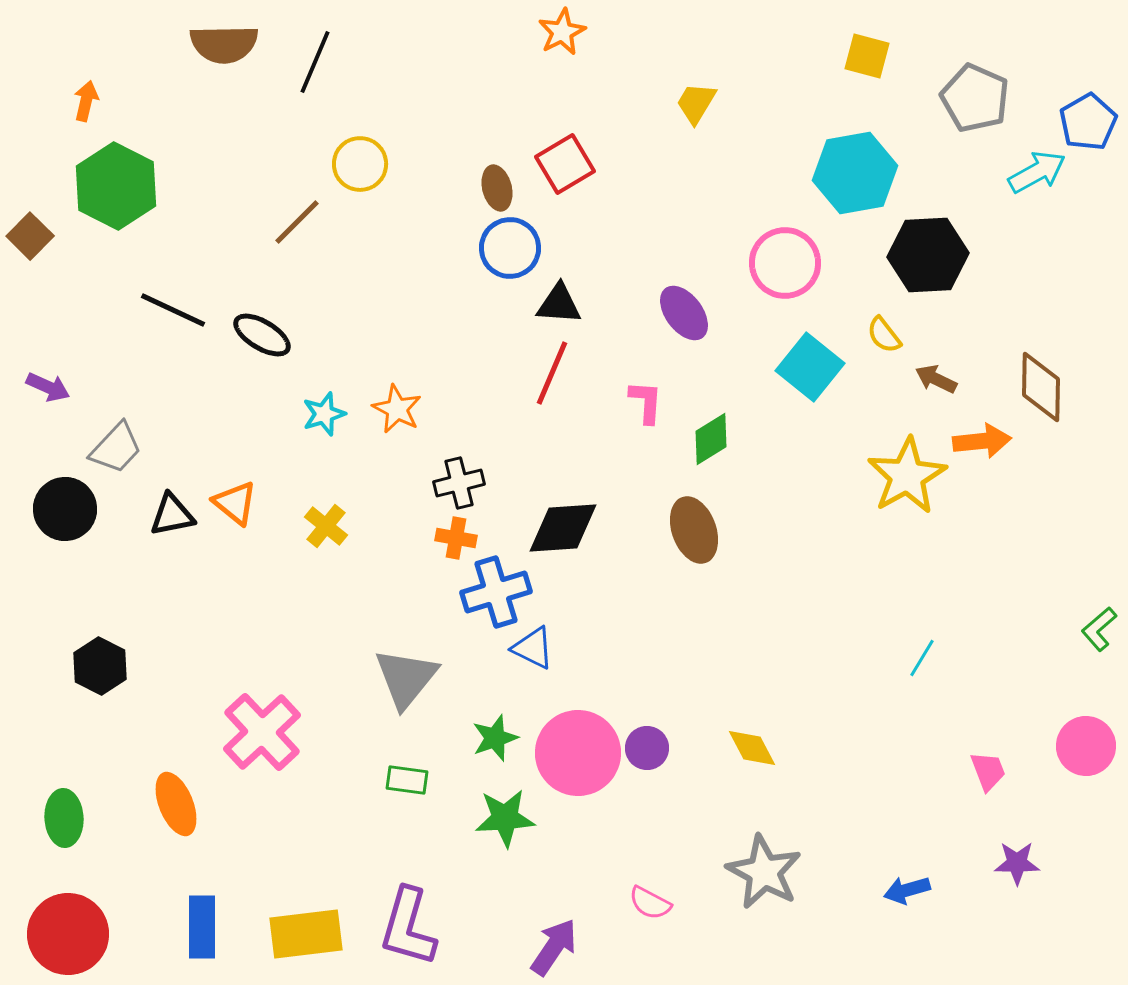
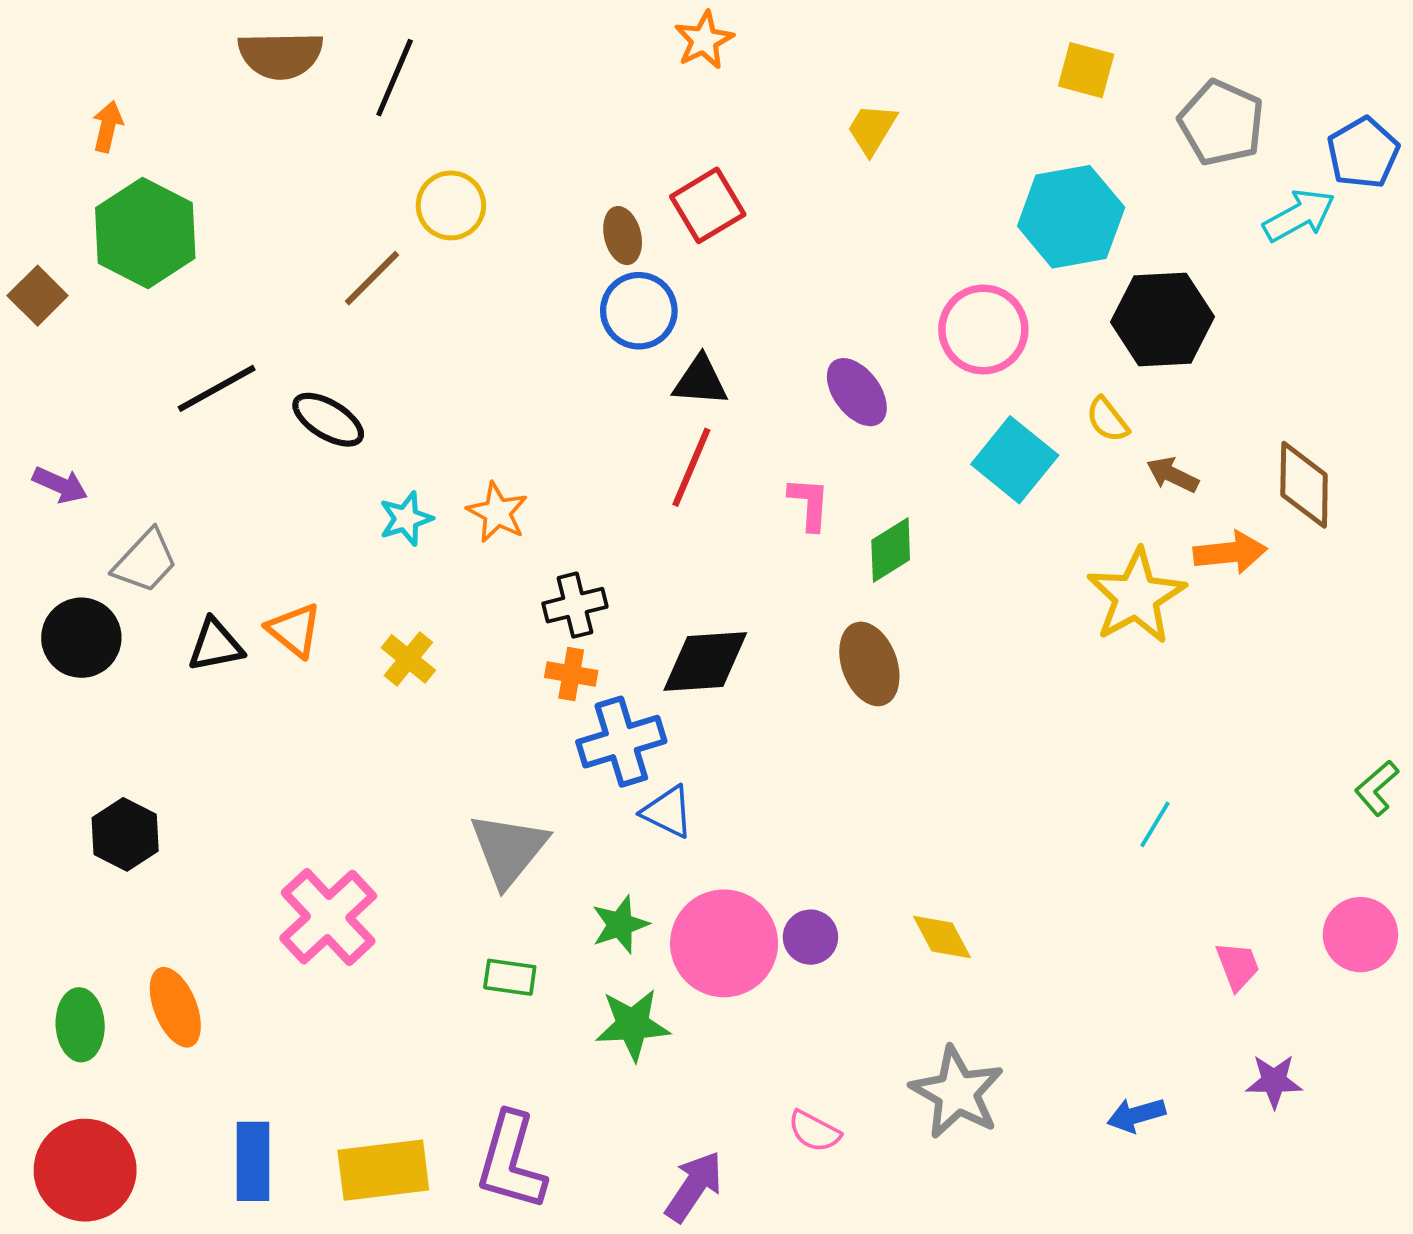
black line: (173, 310) -> (217, 388), turned -54
orange ellipse: (176, 804) -> (175, 1007), moved

